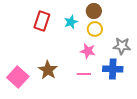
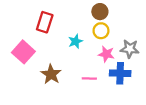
cyan star: (71, 22) -> (75, 41), moved
pink star: (88, 51) -> (106, 54), moved
pink square: (18, 77) -> (23, 52), moved

